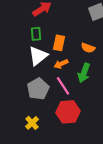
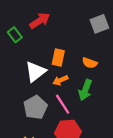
green rectangle: (36, 34) -> (15, 35), moved, turned -32

